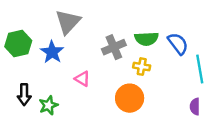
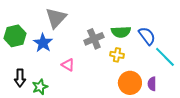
cyan line: (200, 69) -> (165, 57), turned -35
orange circle: (130, 98) -> (130, 83), moved
purple semicircle: (195, 107) -> (152, 84), moved

